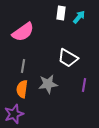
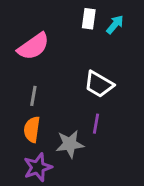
gray star: (48, 84) -> (70, 144), moved
purple line: (84, 85) -> (96, 124), moved
purple star: (14, 114) -> (38, 167), moved

